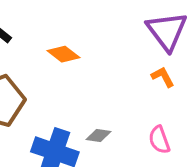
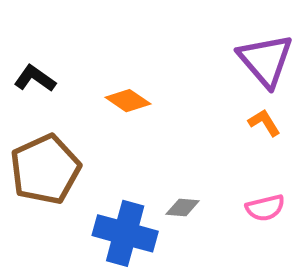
pink semicircle: (159, 140) -> (265, 208), turned -80

